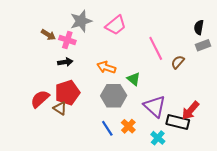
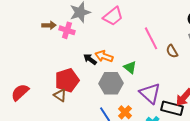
brown arrow: (48, 35) -> (49, 25), turned -32
black arrow: (65, 62) -> (90, 59), moved, turned -136
brown semicircle: (178, 62) -> (172, 51), turned -72
red semicircle: (40, 99) -> (20, 92), moved

